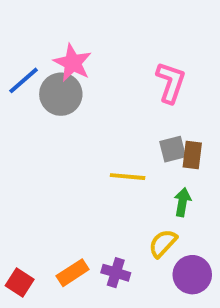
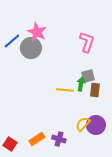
brown rectangle: (192, 155) -> (95, 90), moved
green arrow: (182, 202) -> (81, 84), moved
purple circle: (192, 275) -> (96, 125), moved

